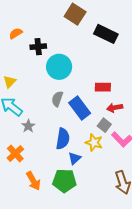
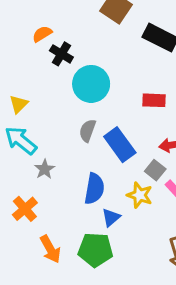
orange semicircle: (16, 33) -> (42, 34), moved
black cross: (38, 47) -> (61, 54), turned 35
red rectangle: (103, 87) -> (154, 100), moved

